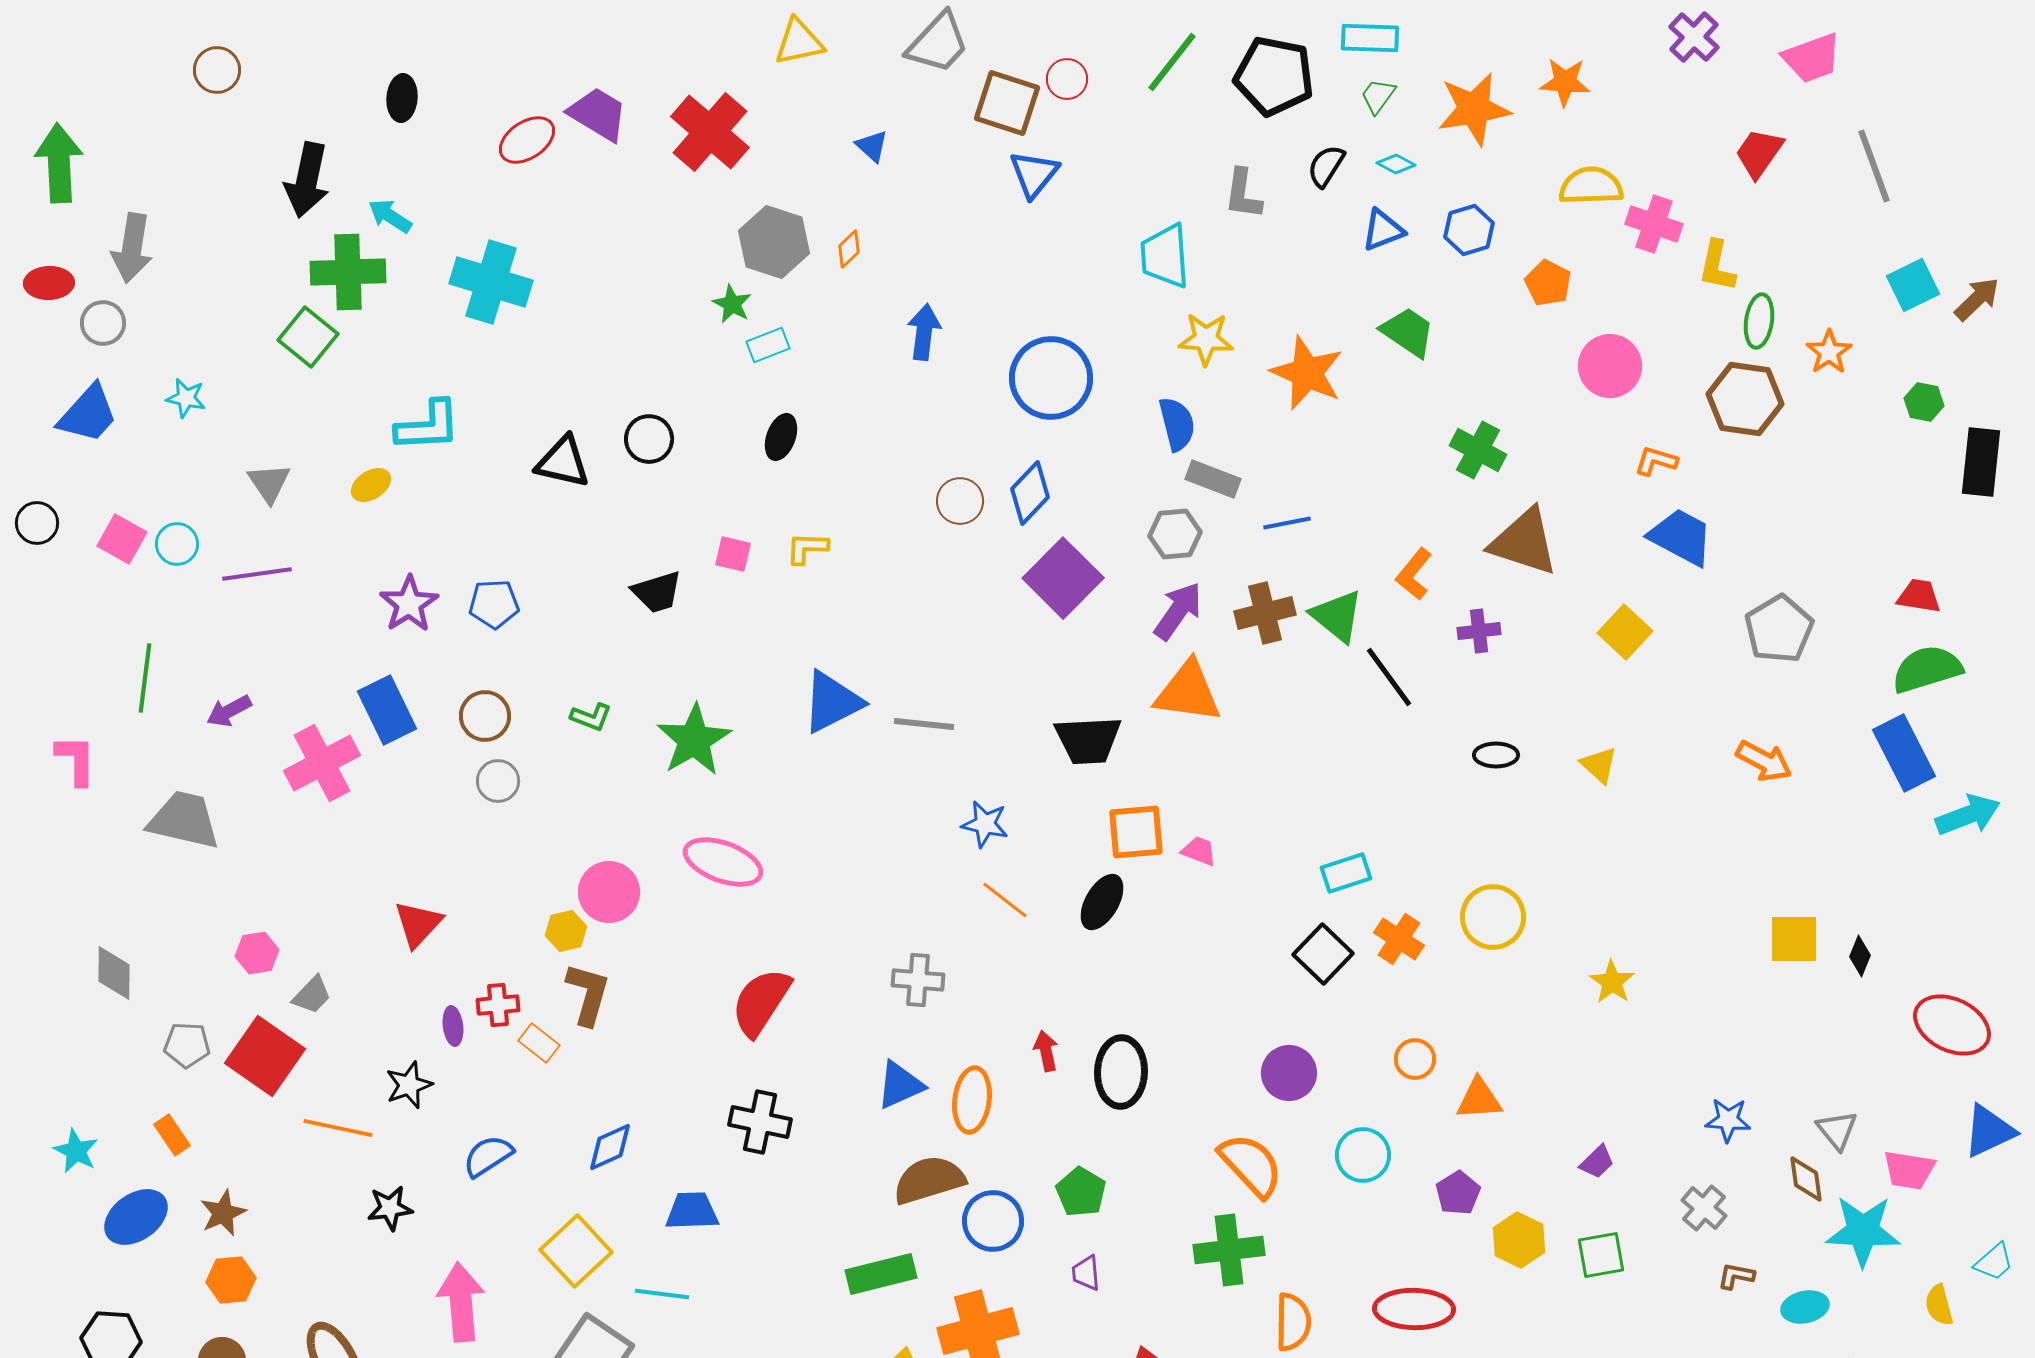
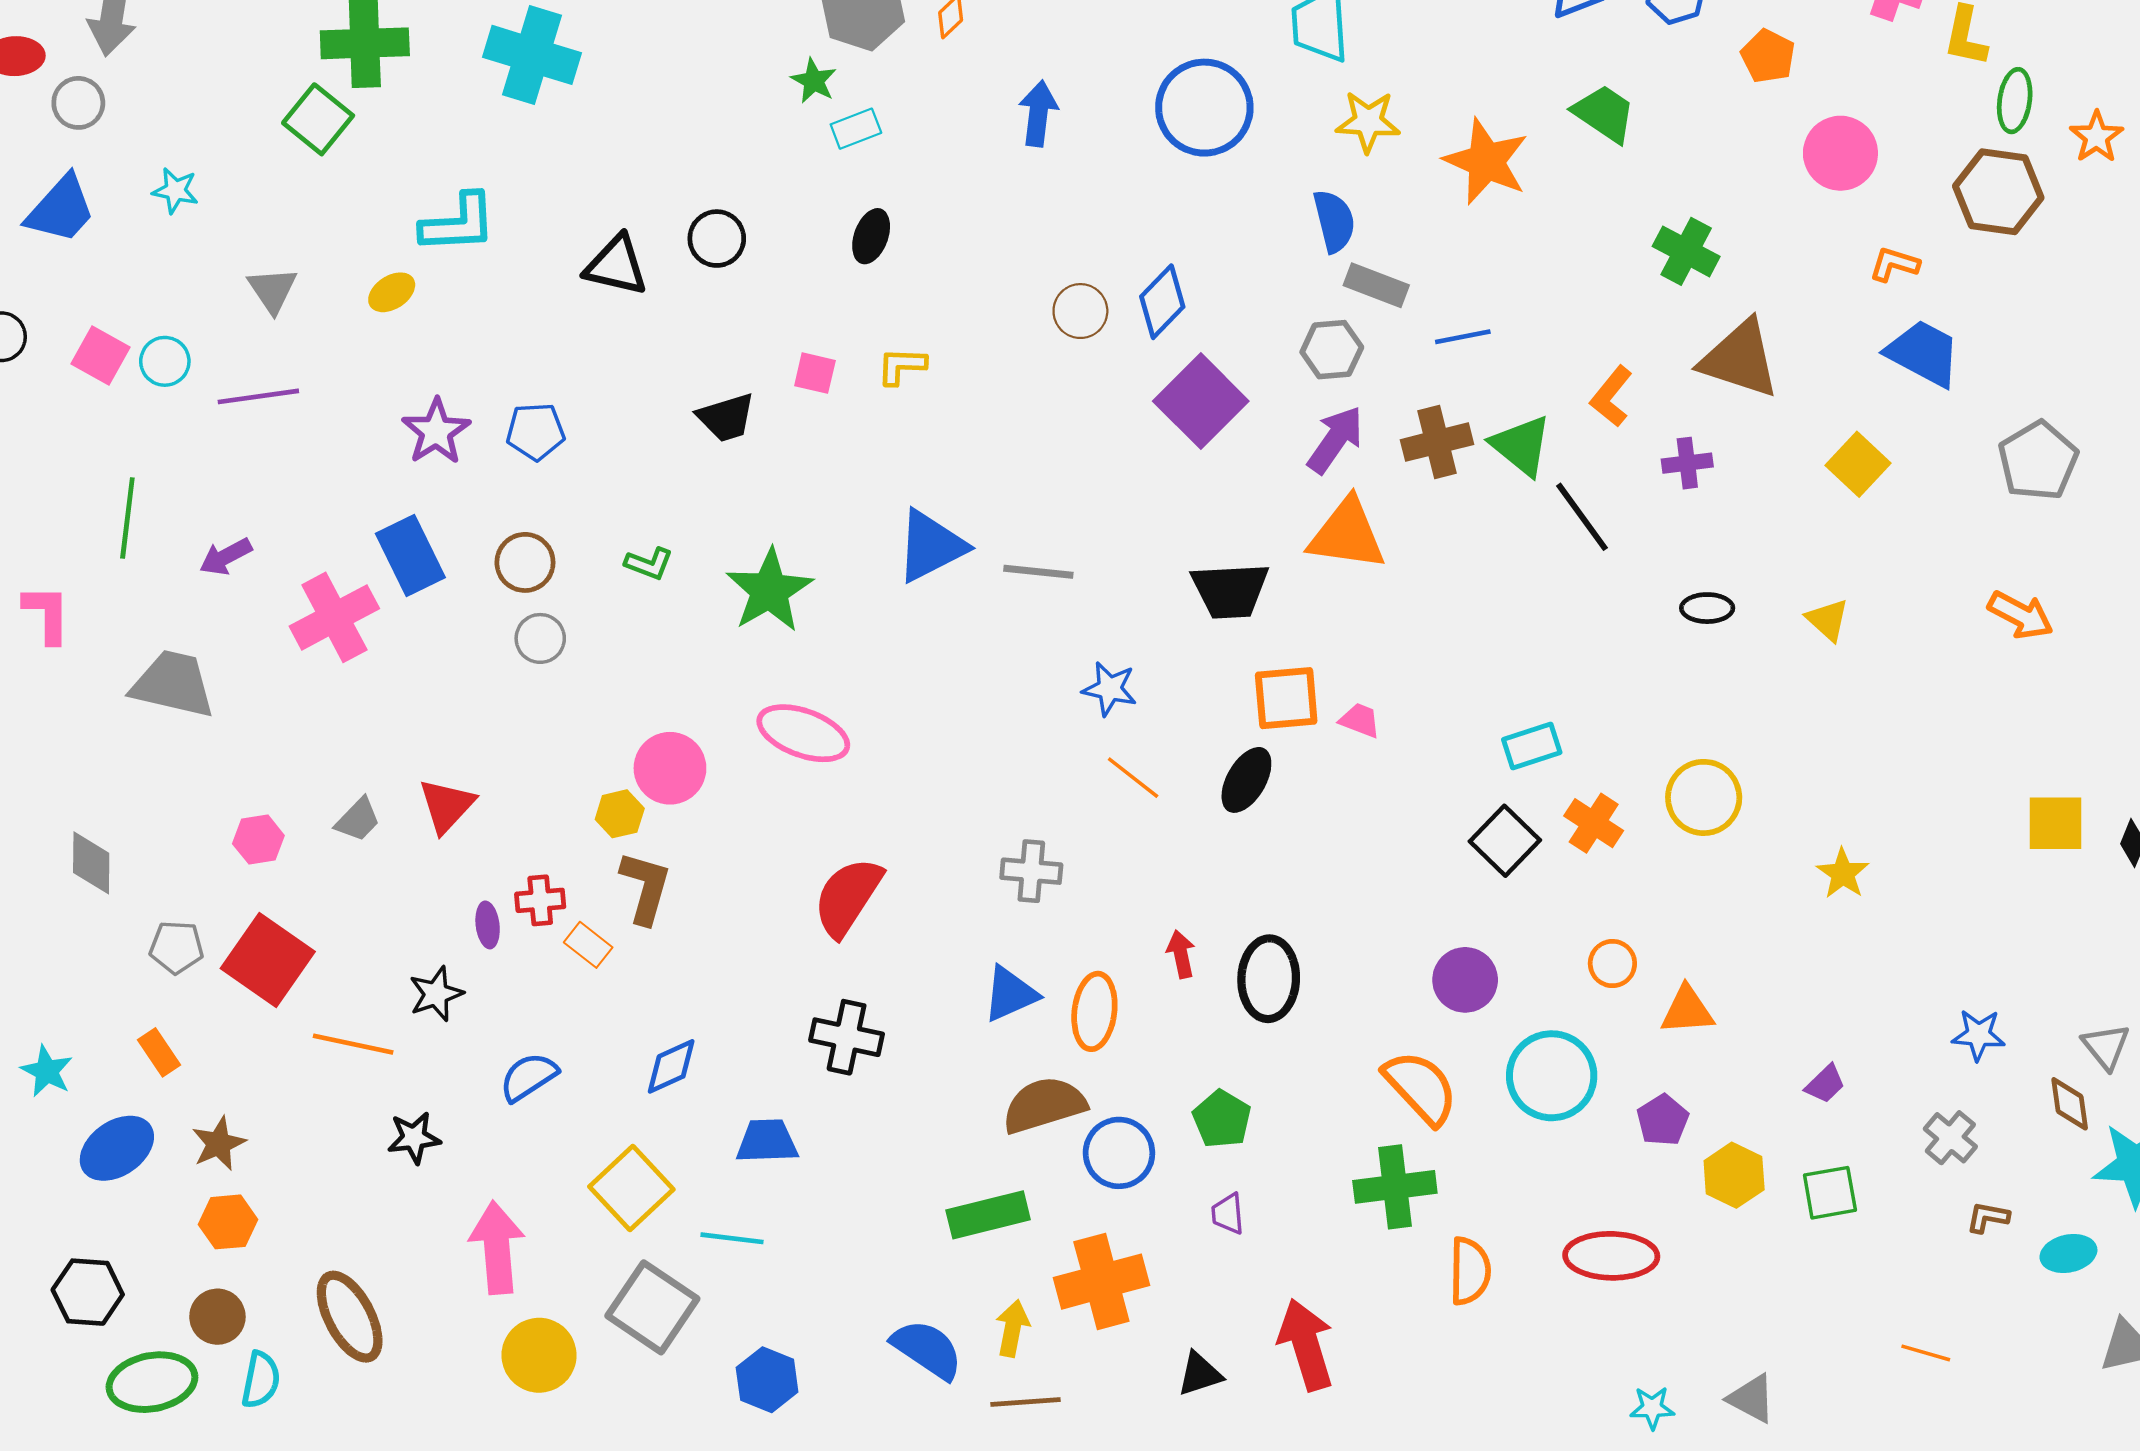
blue circle: (1051, 378) -> (1204, 108), moved
gray trapezoid: (312, 995) -> (358, 820), moved
cyan circle: (1363, 1155) -> (1552, 1076), size x1.4

